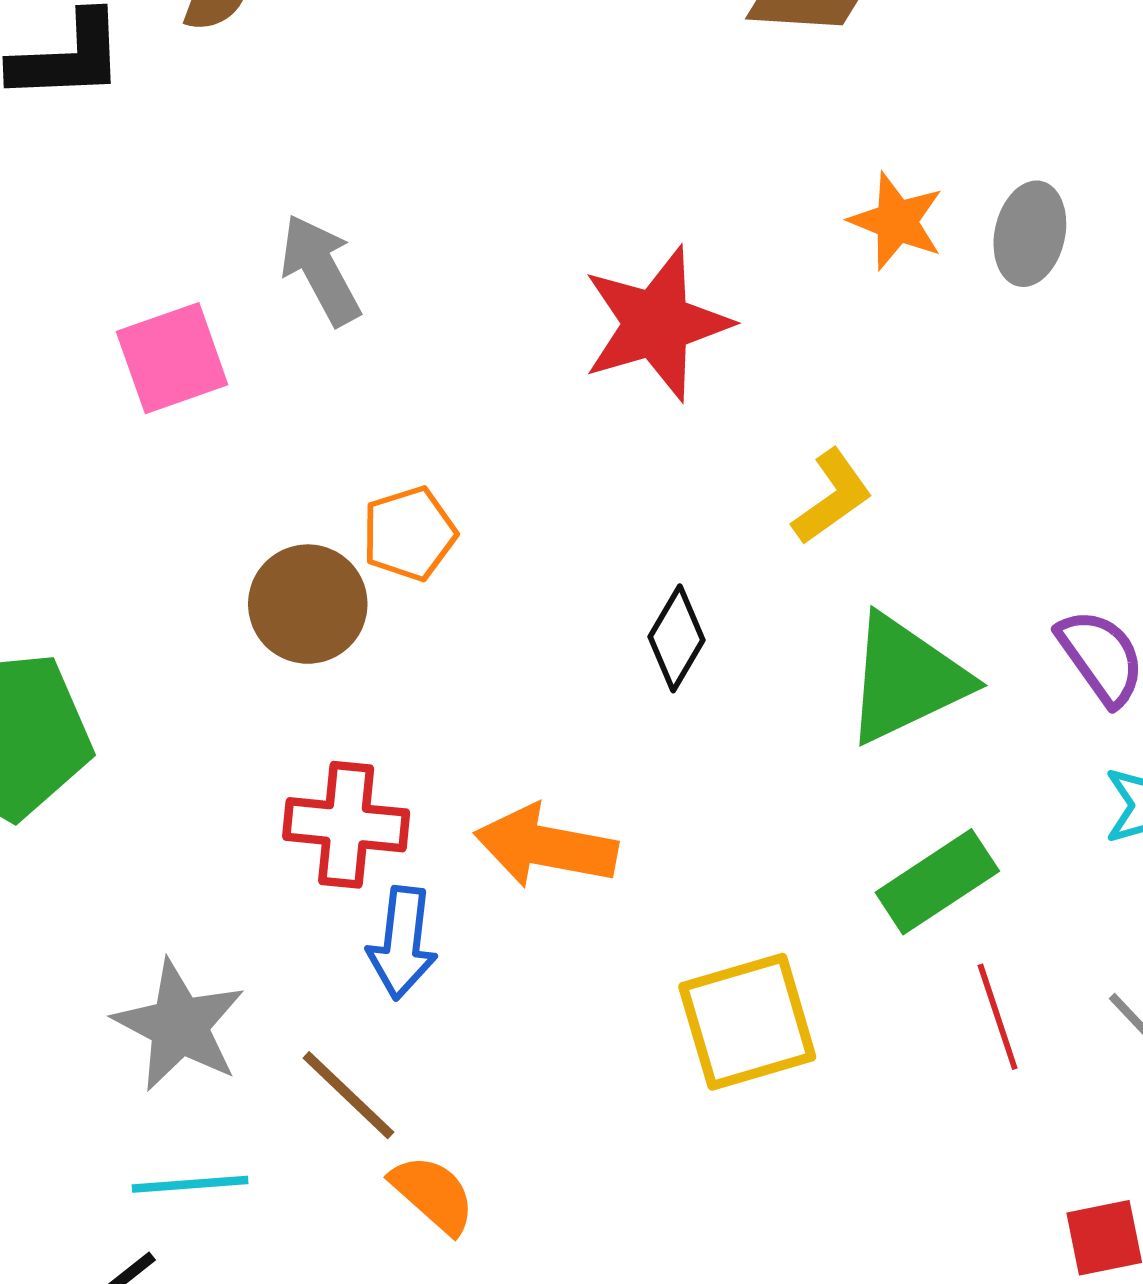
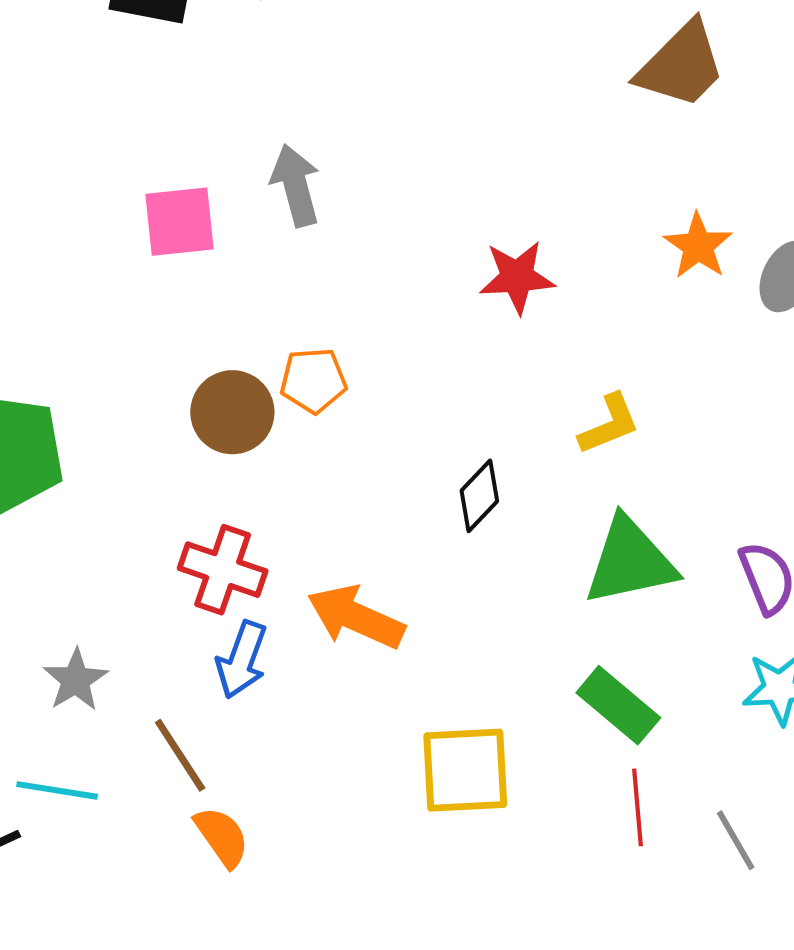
red star: (657, 324) -> (517, 277), size x0.7
green rectangle: (937, 882) -> (618, 705), turned 60
gray star: (179, 1026) -> (76, 680), size x0.7

